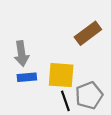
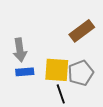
gray pentagon: (89, 95) -> (81, 73), moved

